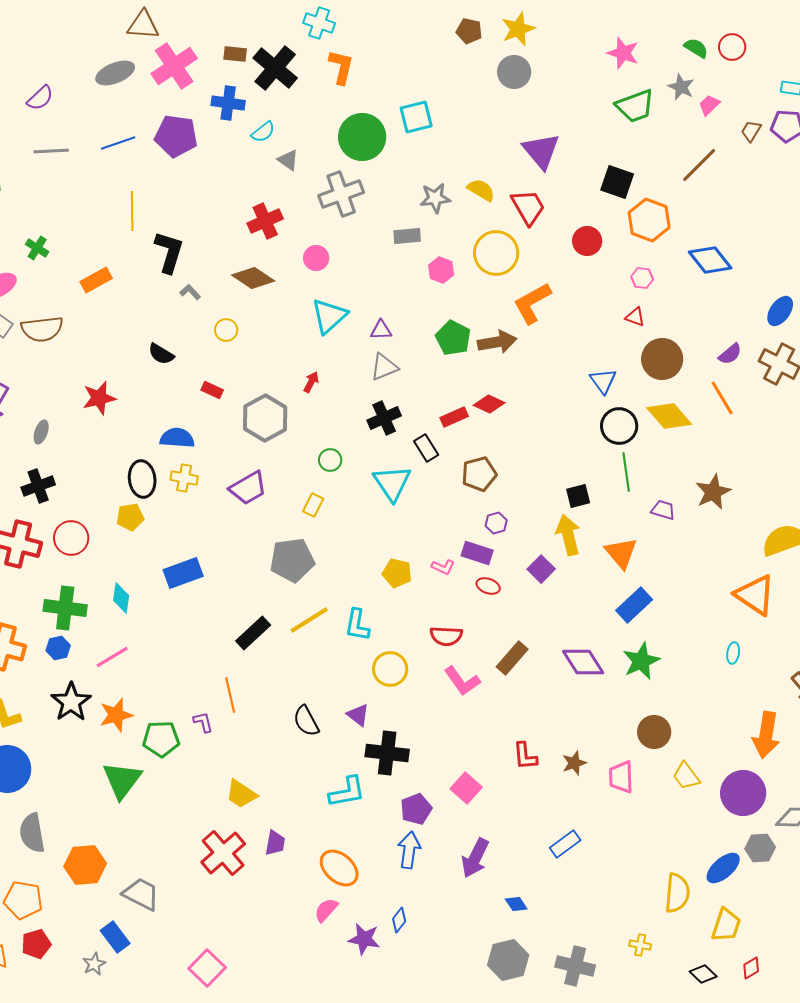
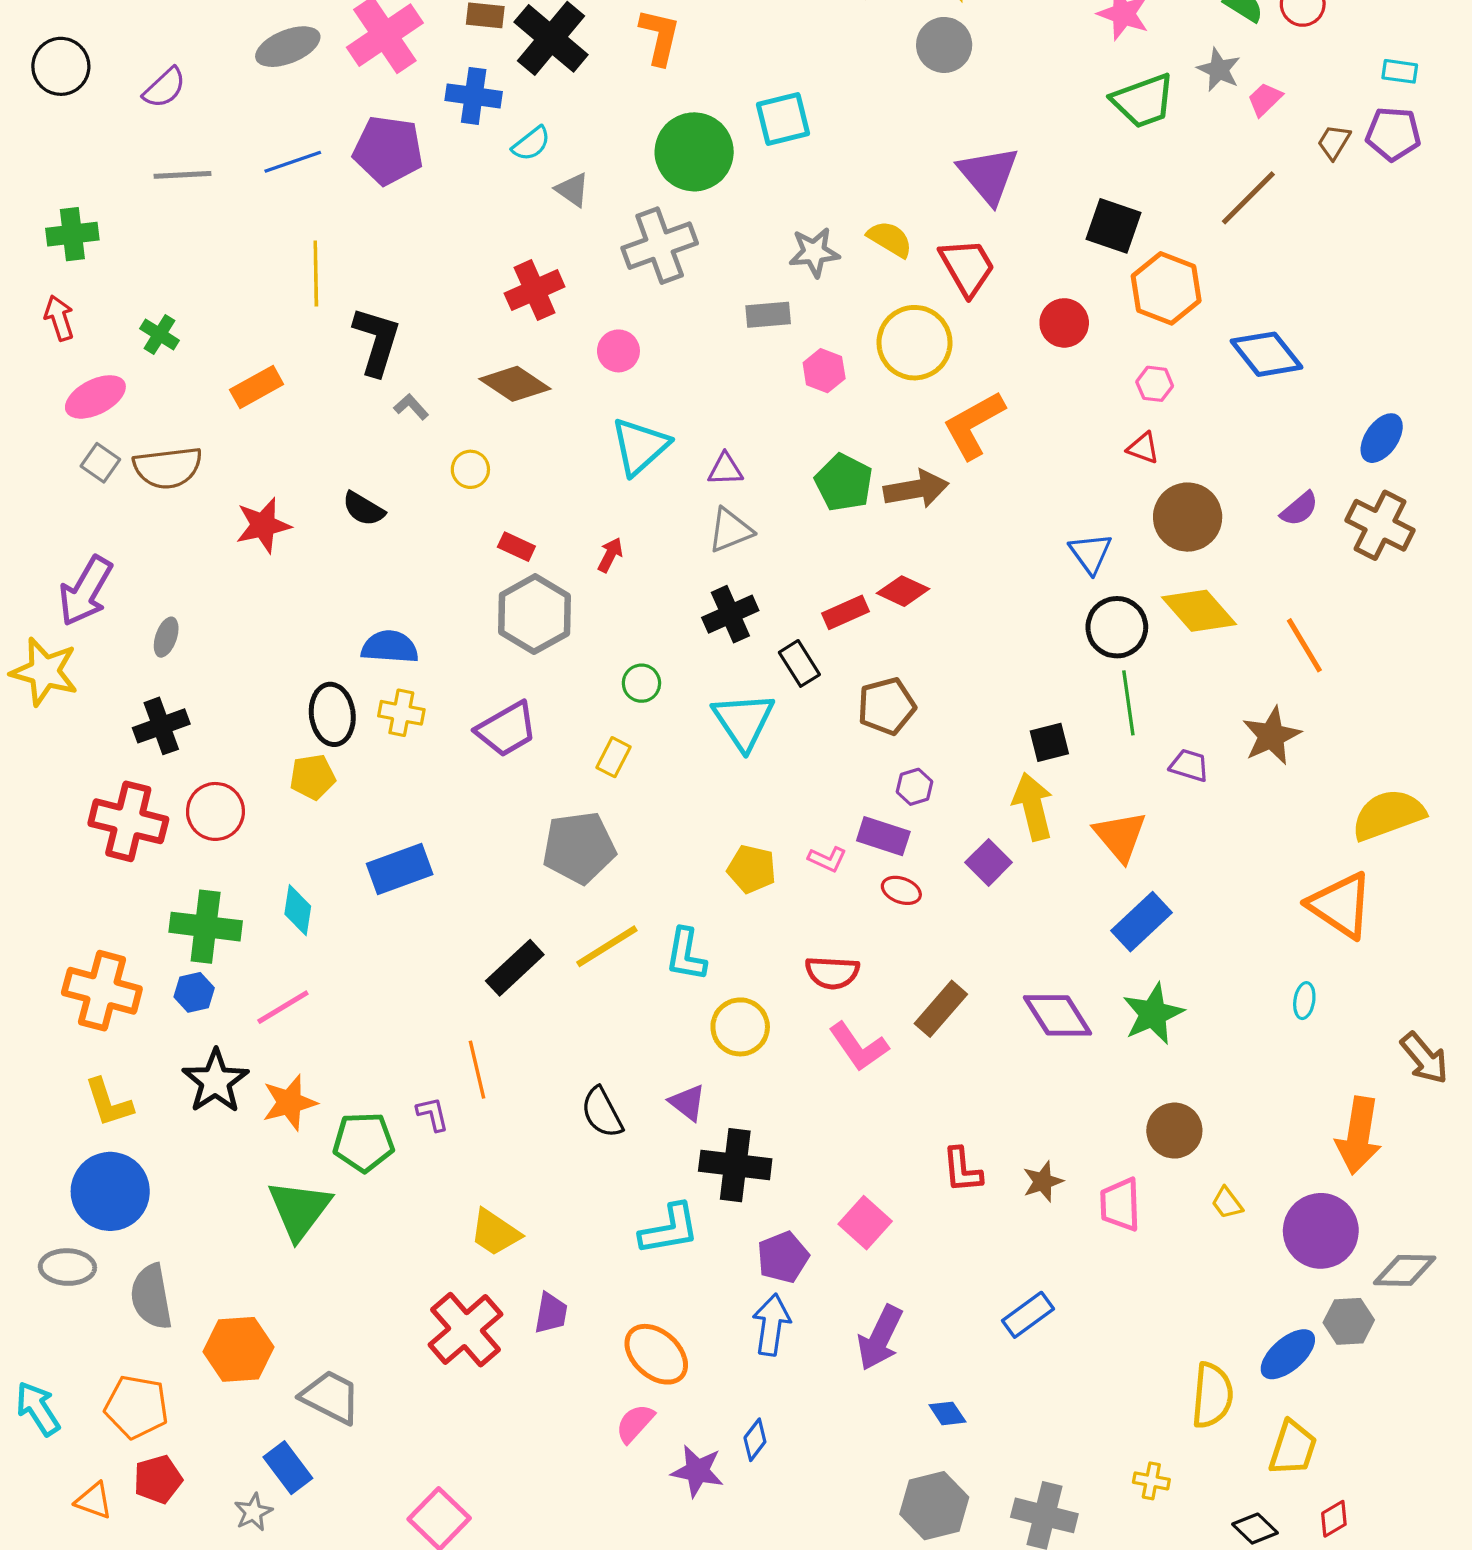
red rectangle: (212, 390) -> (516, 547), moved
red star: (99, 398) -> (263, 525), moved
orange line: (722, 398) -> (1304, 645), moved
yellow trapezoid: (686, 776) -> (1227, 1203), size x0.7

